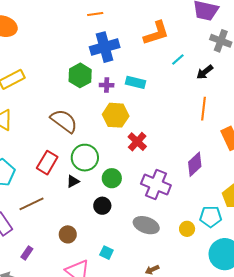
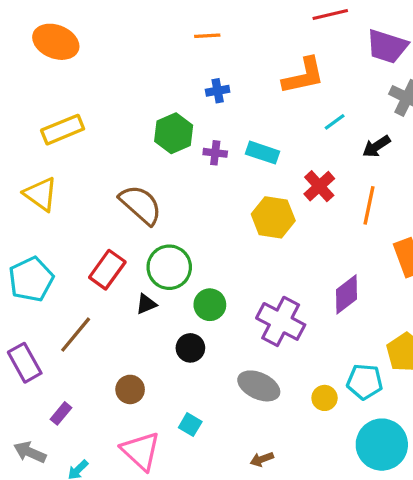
blue cross: (105, 47) -> (218, 91), size x0.5
yellow hexagon: (116, 115) -> (273, 217), moved
red cross: (137, 142) -> (319, 186), moved
brown line: (31, 204) -> (76, 335), turned -30

